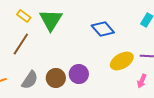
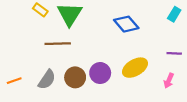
brown line: (21, 44) -> (58, 44), moved, turned 55
yellow ellipse: (122, 61) -> (135, 68), moved

